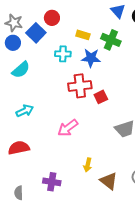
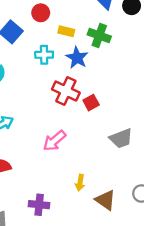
red circle: (52, 18) -> (41, 13), moved
blue star: (91, 58) -> (77, 58), turned 30
red cross: (80, 86) -> (66, 91), turned 35

